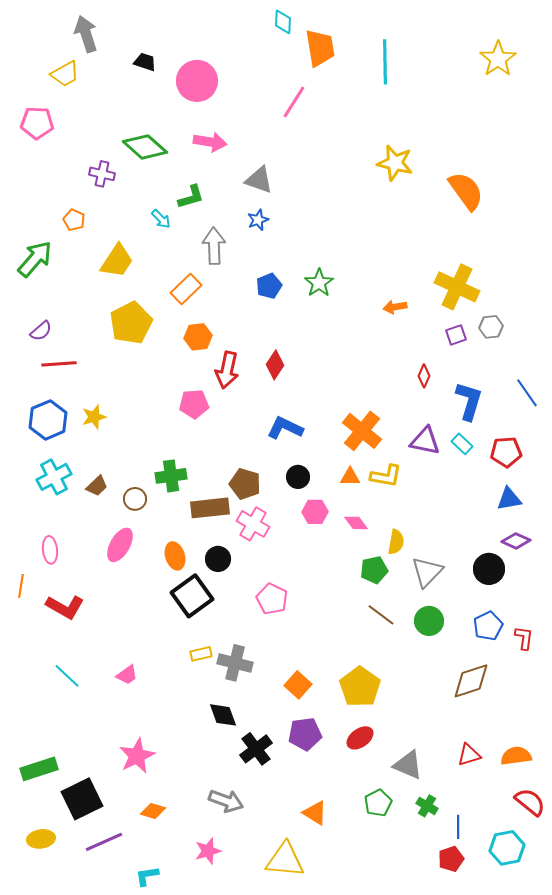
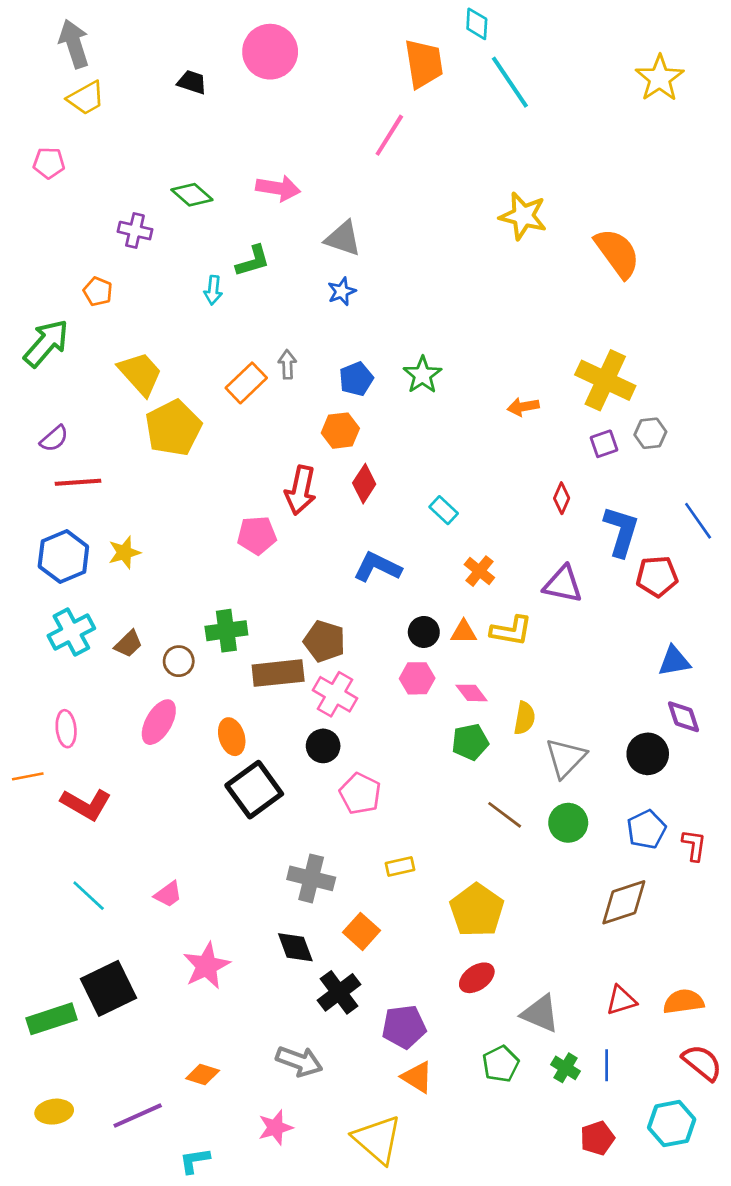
cyan diamond: (283, 22) -> (477, 24), moved
gray arrow: (86, 34) -> (74, 44), moved
cyan line: (385, 62) -> (510, 82), turned -33
pink circle: (197, 81) -> (270, 52), moved
pink pentagon: (37, 123) -> (49, 163), size x0.7
green diamond: (145, 147) -> (192, 195), size x0.7
cyan arrow: (161, 219) -> (213, 290), turned 50
gray arrow: (214, 246) -> (287, 364), moved, size x0.6
yellow trapezoid: (117, 261) -> (140, 374), moved, turned -75
orange hexagon: (198, 337) -> (340, 431), moved
orange cross: (362, 431) -> (479, 571), size x0.6
cyan rectangle: (462, 444) -> (444, 510), moved
red pentagon: (506, 452) -> (657, 576), moved
black circle: (298, 477) -> (424, 632), moved
purple diamond: (516, 541) -> (683, 717), turned 48
black circle: (218, 559) -> (323, 746), moved
green pentagon: (374, 570) -> (470, 742), moved
orange line: (21, 586) -> (28, 776), turned 70
yellow rectangle: (201, 654) -> (400, 866), moved
orange square: (298, 685) -> (362, 931), moved
purple pentagon: (305, 734) -> (404, 1027), moved
pink star: (137, 756) -> (207, 966), moved
black square: (82, 799) -> (108, 988), moved
blue line: (458, 827) -> (607, 1065), moved
yellow triangle: (285, 860) -> (377, 1139), turned 36

